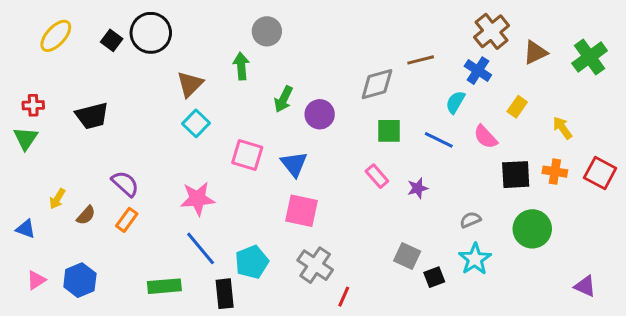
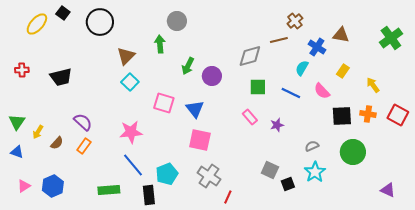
brown cross: (492, 31) -> (295, 21), moved, size x0.7
black square: (112, 40) -> (63, 13), moved
brown triangle: (535, 52) -> (341, 35), moved, turned 36
green triangle: (26, 138) -> (17, 122), moved

